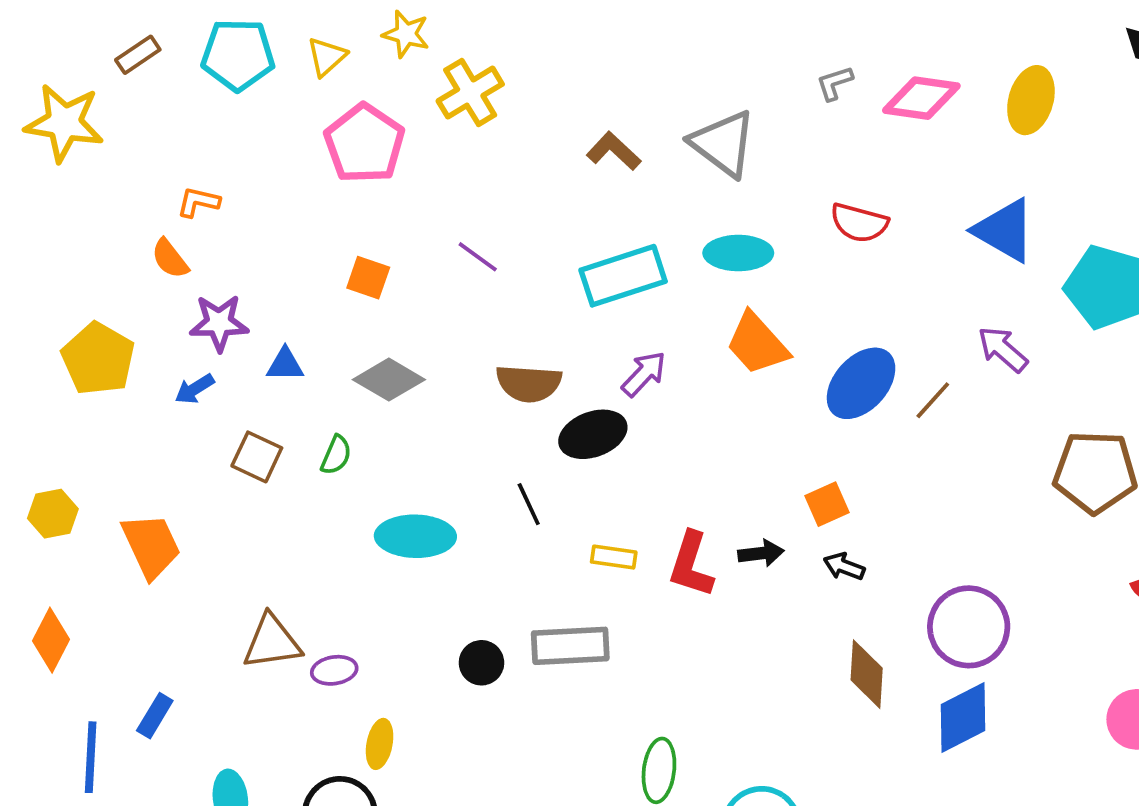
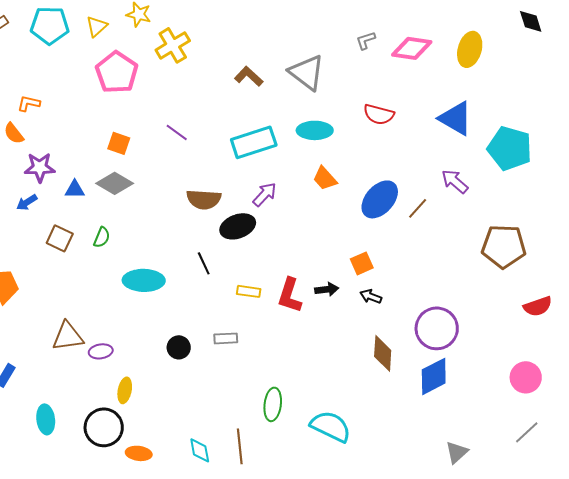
orange trapezoid: (757, 344) -> (325, 178), size x0.7
gray diamond: (389, 380) -> (115, 183), moved
gray rectangle: (570, 646) -> (226, 338), size x0.6

